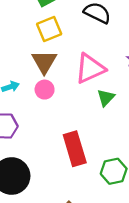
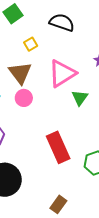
yellow square: (49, 29) -> (31, 44), moved, size x0.6

